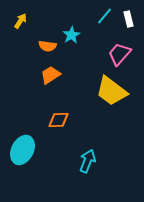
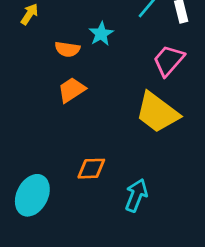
orange diamond: (58, 120) -> (91, 169), moved
cyan arrow: (87, 161) -> (136, 195), moved

